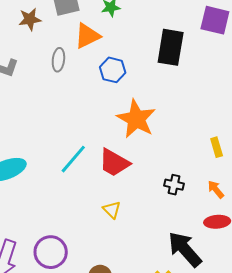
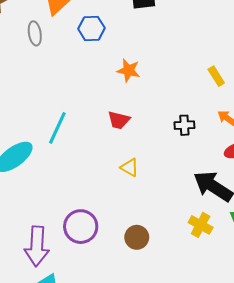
orange star: (136, 119) -> (129, 70), size x0.6
cyan line: (73, 159) -> (57, 128), moved
red trapezoid: (114, 163) -> (119, 120), size x0.7

